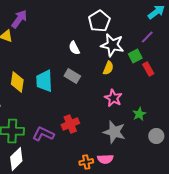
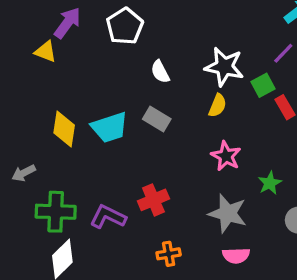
white pentagon: (99, 21) -> (125, 26), moved
cyan trapezoid: (44, 81) -> (110, 127), turned -105
pink semicircle: (105, 159) -> (236, 256), moved
orange cross: (86, 162) -> (169, 254), moved

